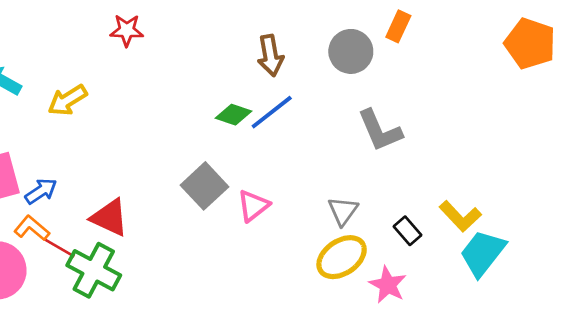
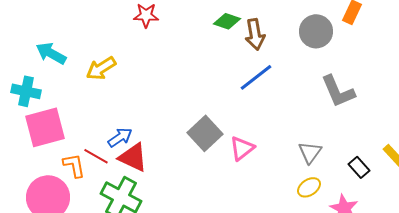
green diamond: (233, 115) -> (227, 21), moved
blue arrow: (41, 191) -> (120, 137), moved
orange L-shape: (32, 228) -> (74, 165), turned 40
red line: (59, 248) -> (96, 156), moved
yellow ellipse: (342, 257) -> (309, 187), size x0.6

